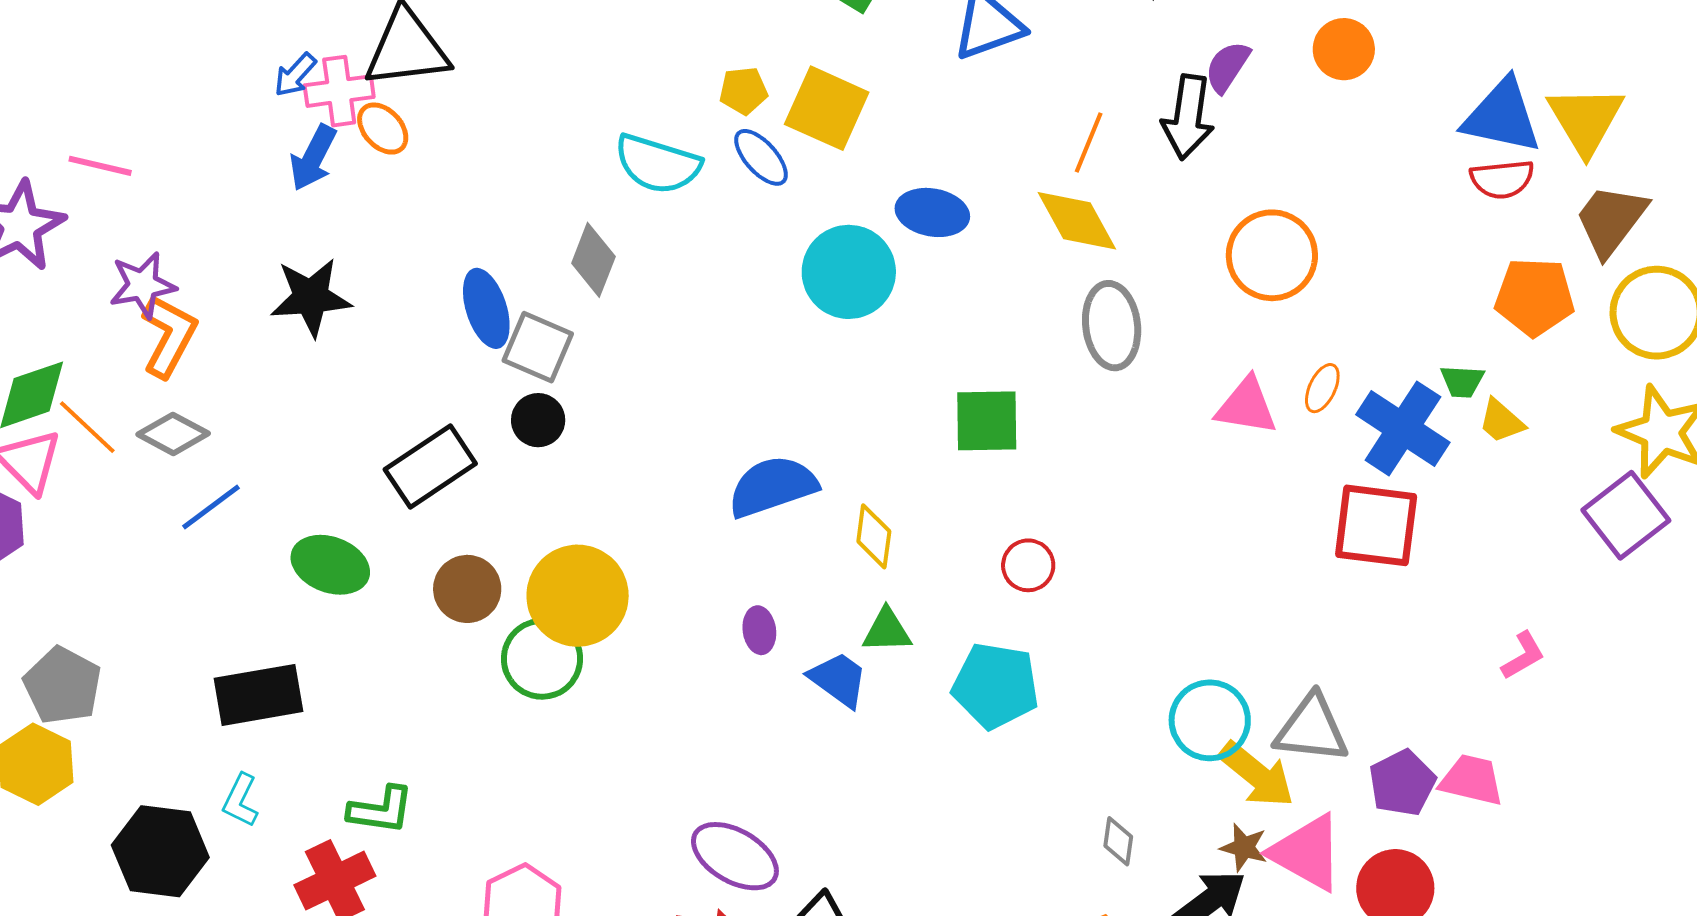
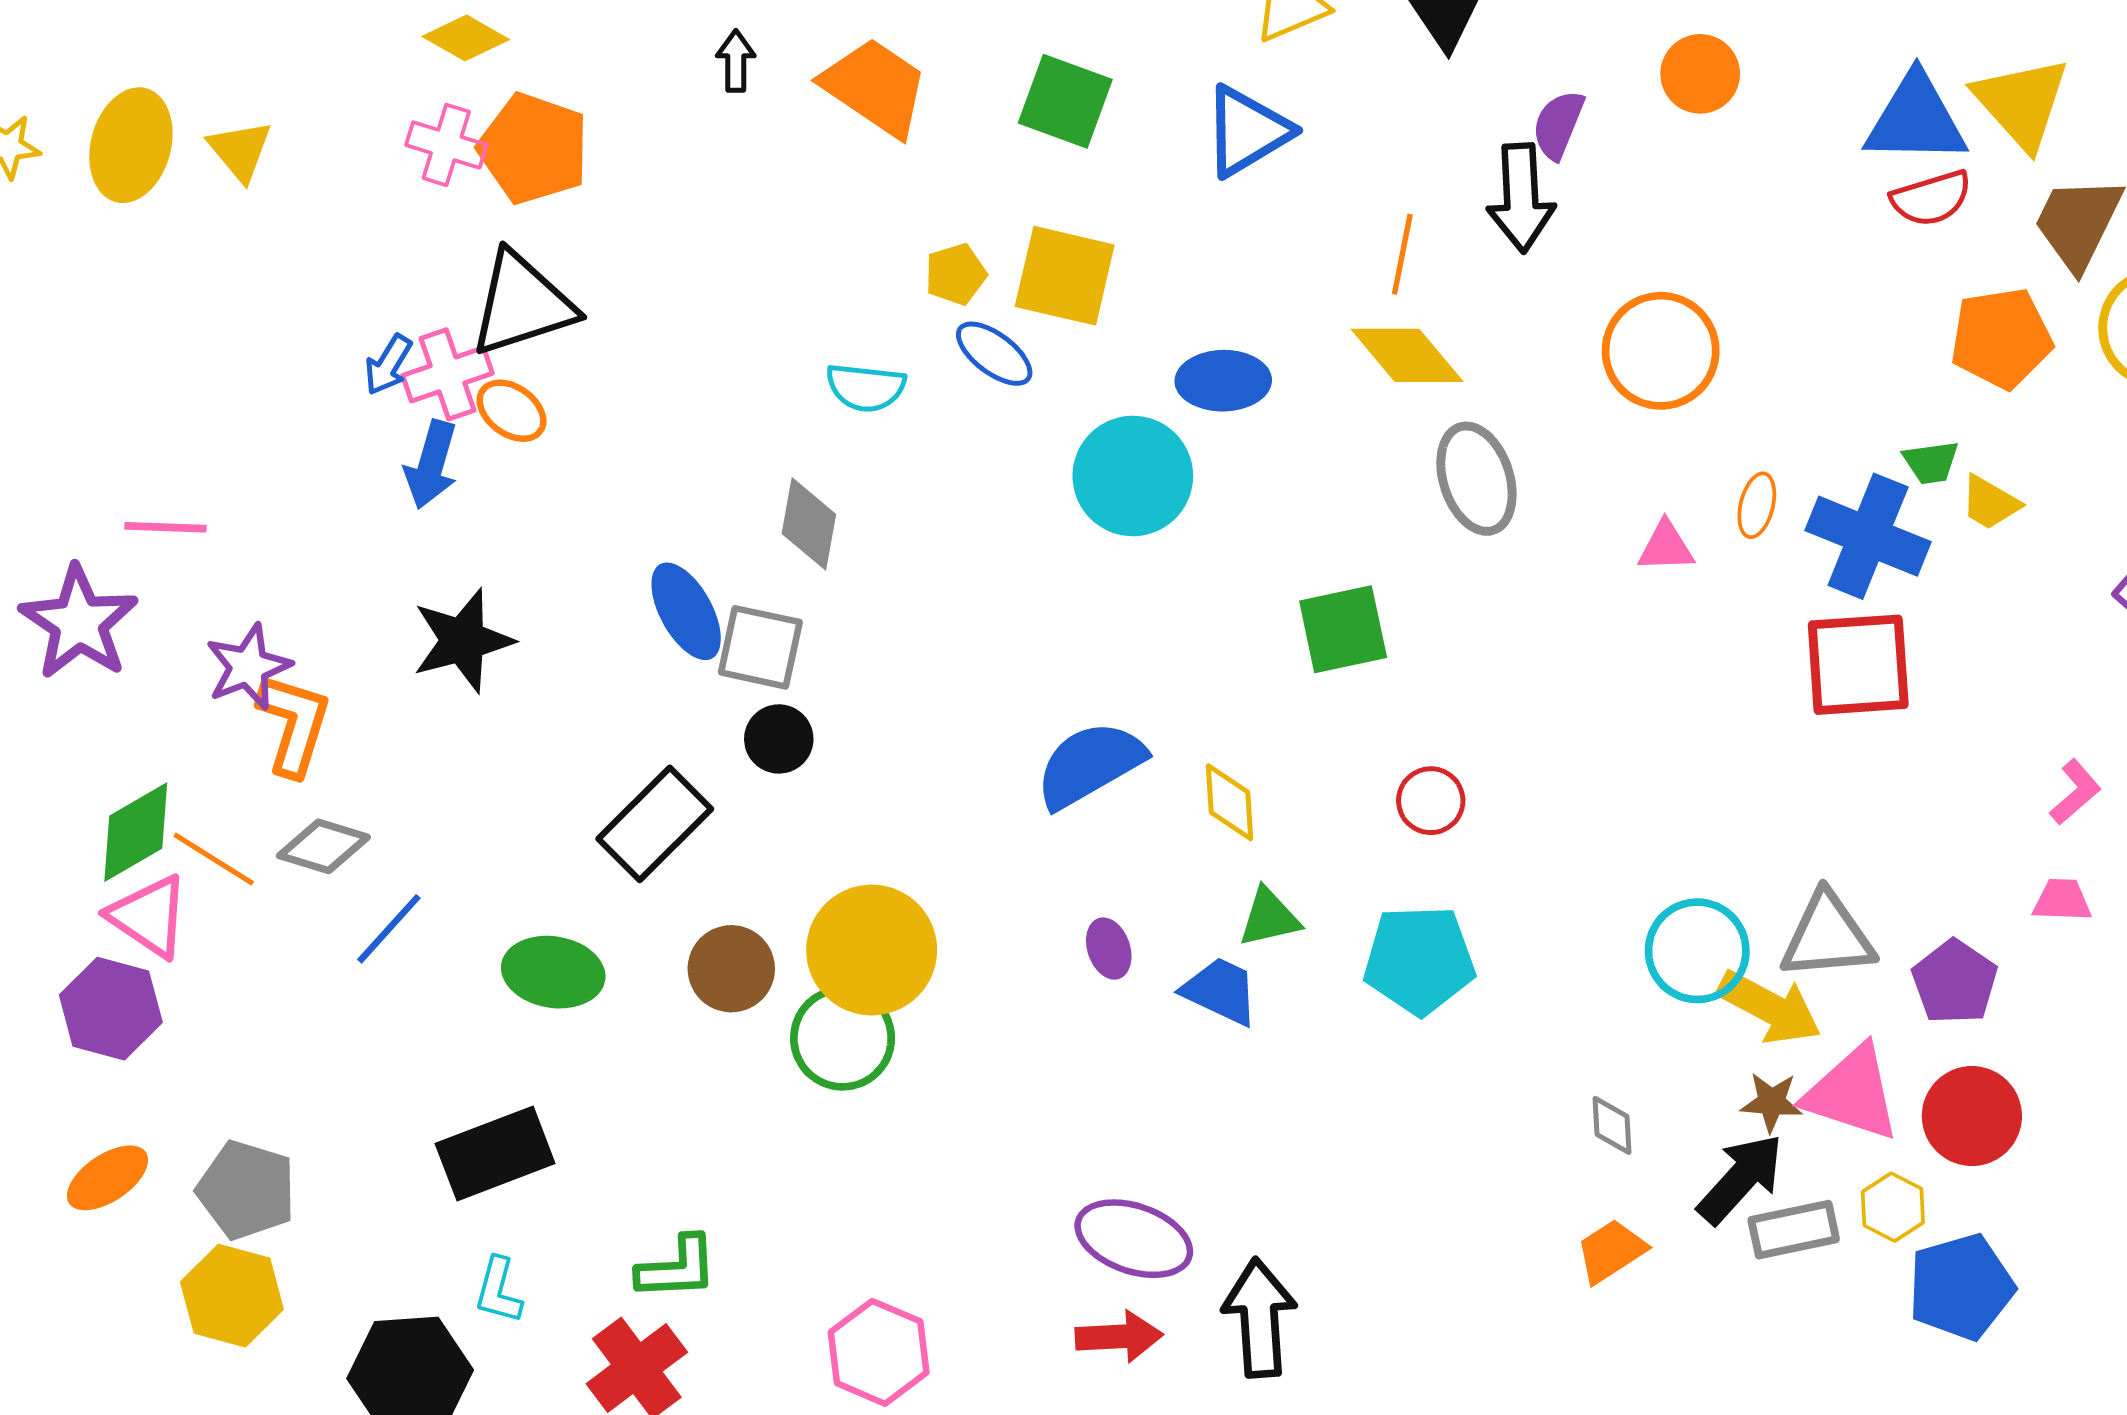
cyan semicircle: (658, 164) -> (866, 387), size x0.7
pink triangle: (1246, 406) -> (1666, 547), size x0.7
pink trapezoid: (1472, 780) -> (2062, 900), moved, size x0.7

